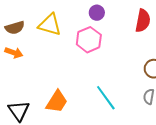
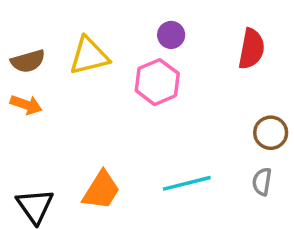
yellow triangle: (50, 25) -> (89, 56), turned -30
cyan line: (106, 98) -> (187, 183), turned -68

